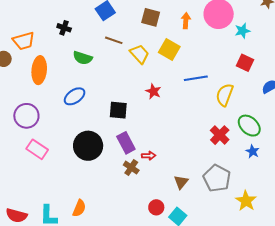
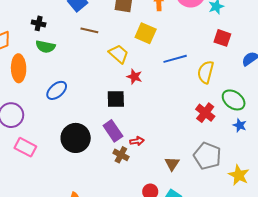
yellow trapezoid: (139, 54) -> (119, 54), moved
green semicircle: (83, 58) -> (45, 47), moved
black square: (118, 110) -> (116, 99), moved

